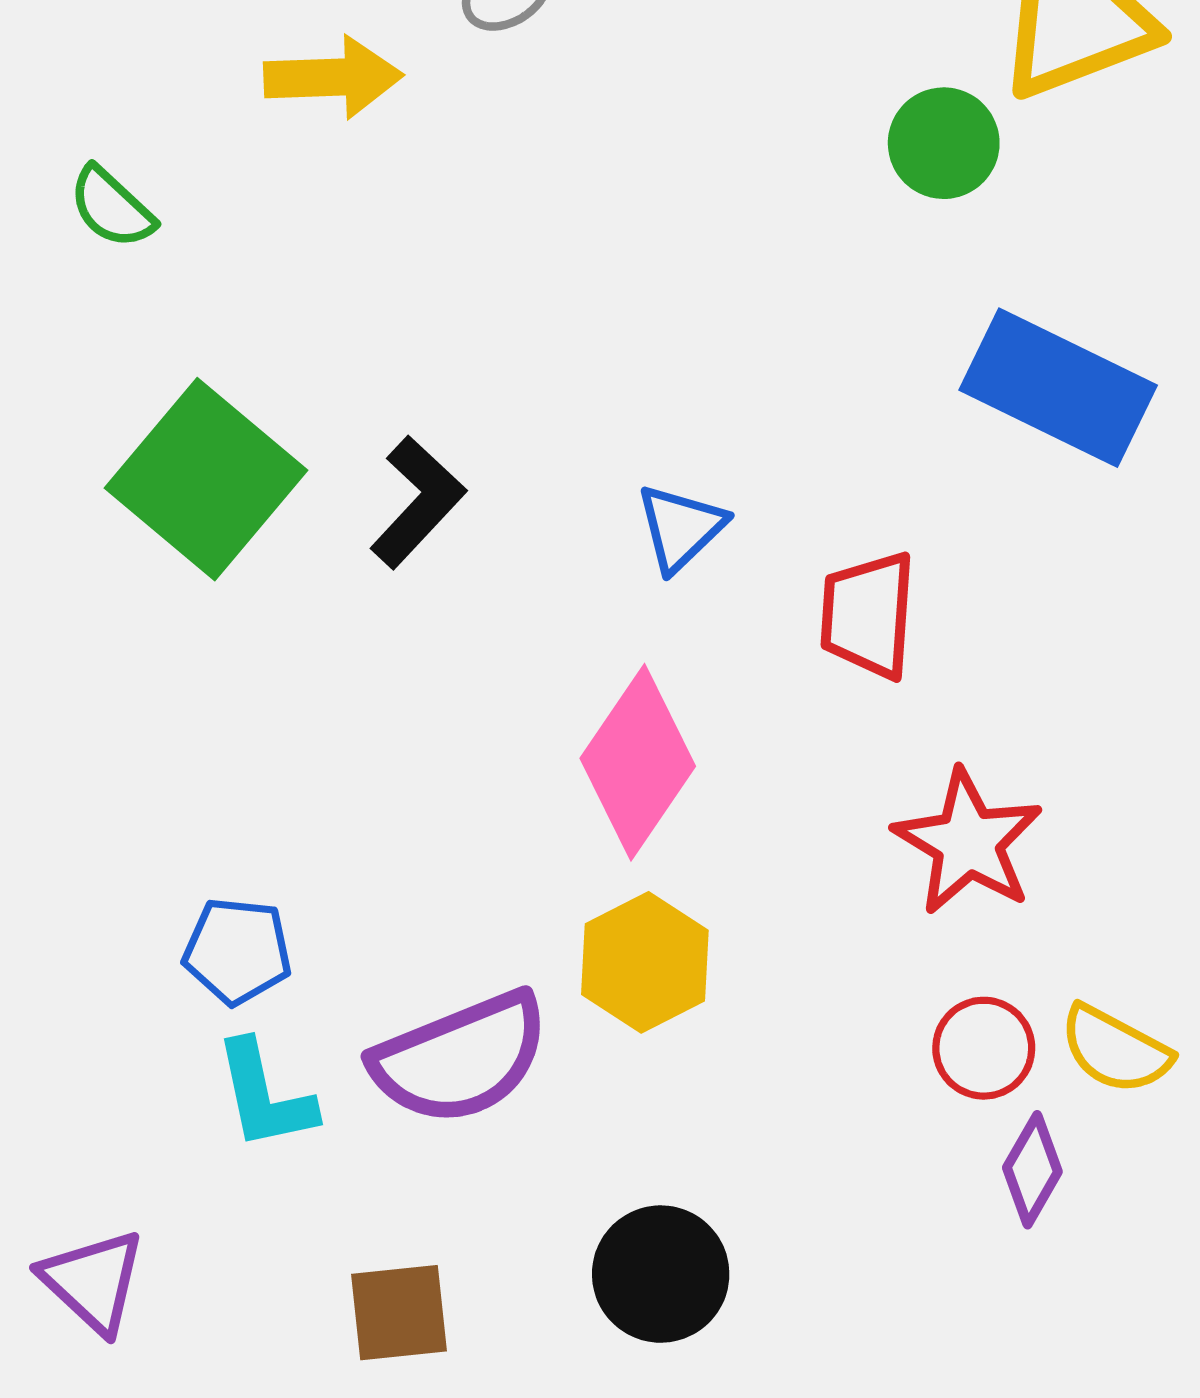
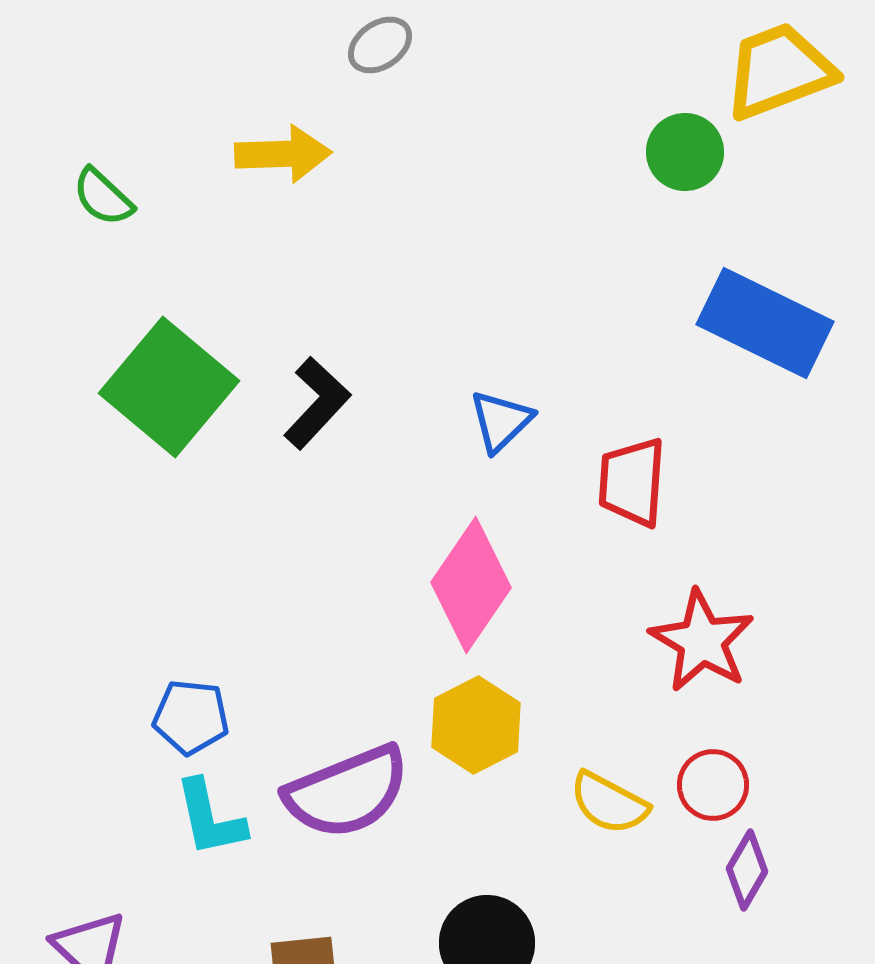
yellow arrow: (333, 77) -> (283, 154), moved
yellow semicircle: (1115, 1050) -> (609, 803), moved

